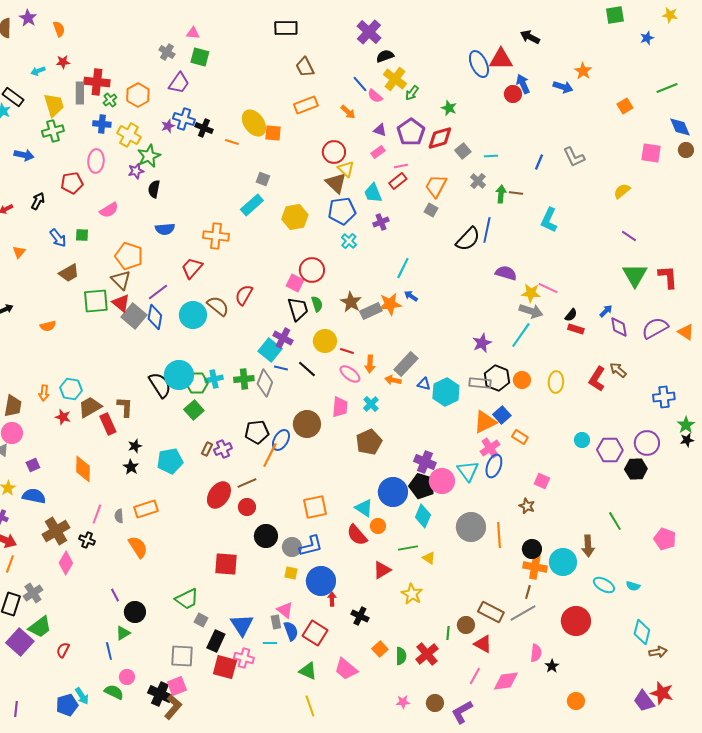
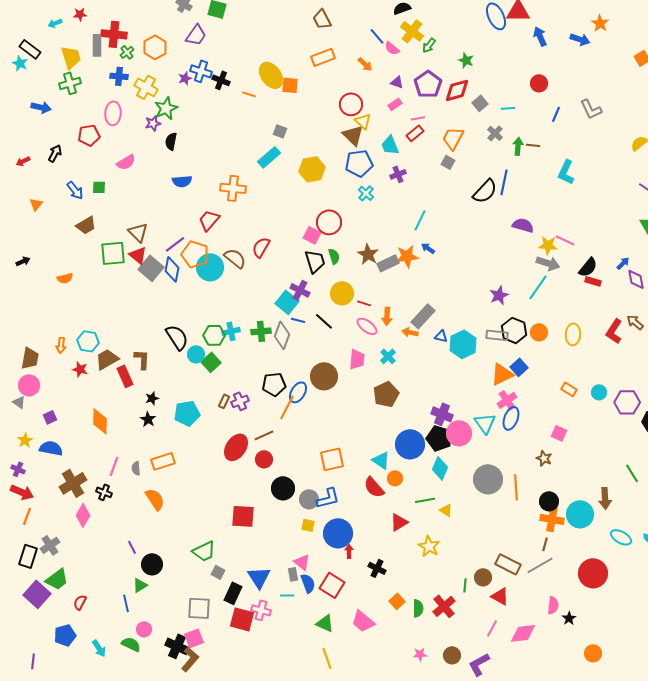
red circle: (513, 94) -> (539, 83), moved
orange pentagon: (129, 256) -> (195, 254), moved
black semicircle: (571, 315) -> (588, 267), size x1.5
cyan circle: (179, 375) -> (196, 354), moved, size x0.6
orange rectangle: (520, 437) -> (569, 389), moved
blue pentagon: (67, 705) -> (65, 635), moved

